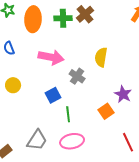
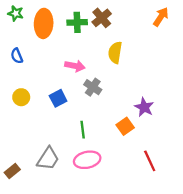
pink arrow: (51, 57) -> (75, 66), moved, size x0.7
yellow semicircle: (101, 57) -> (115, 53), moved
blue square: (53, 95) -> (58, 98), moved

